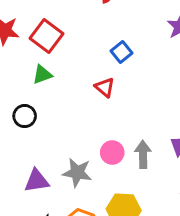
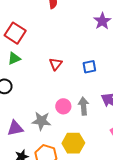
blue square: (121, 52) -> (89, 67), moved, turned 32
red triangle: (105, 87) -> (56, 64), turned 32

